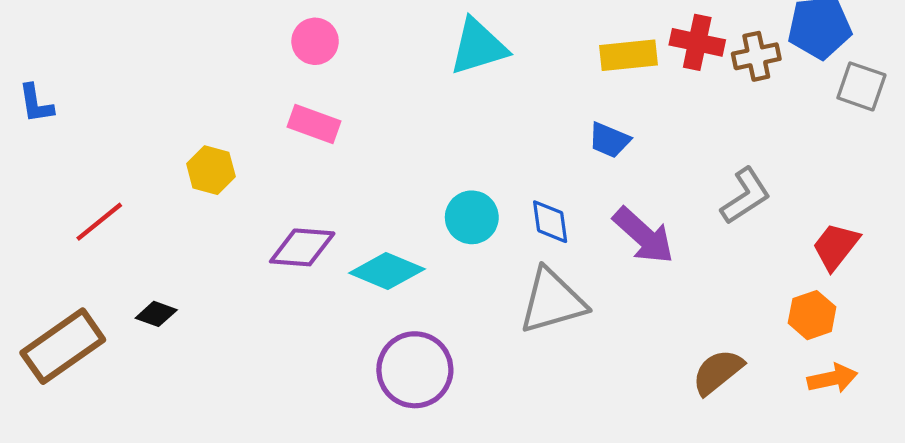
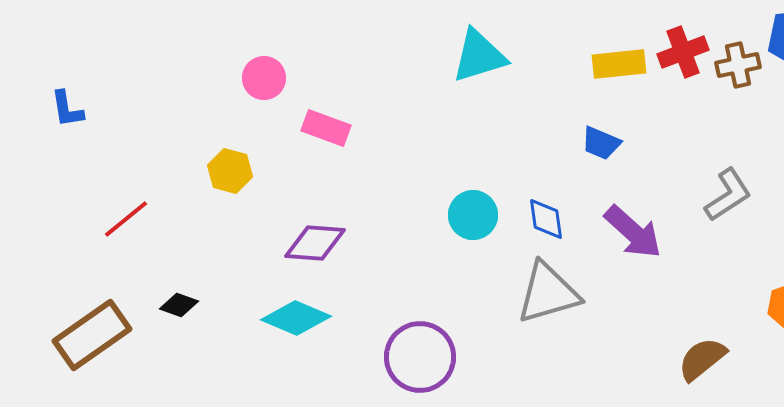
pink circle: (315, 41) -> (264, 78), moved
red cross: (697, 42) -> (683, 52), turned -33
cyan diamond: (387, 271) -> (296, 318), moved

